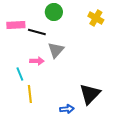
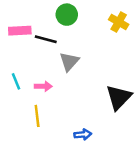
pink arrow: (37, 61) -> (43, 86), moved
cyan line: (20, 74) -> (16, 81), moved
black triangle: (90, 94) -> (119, 97), moved

